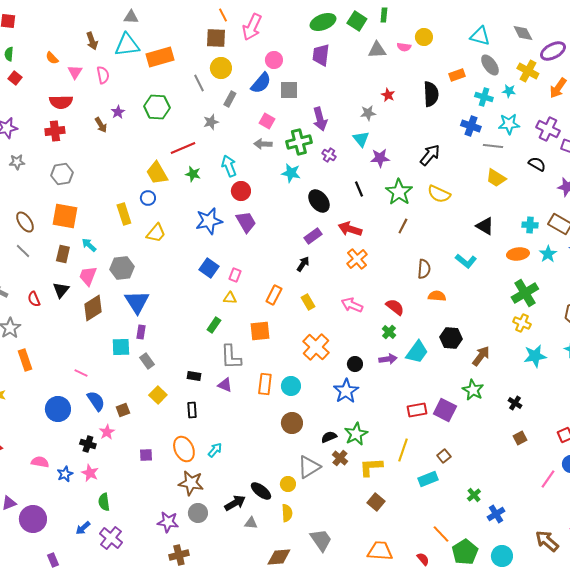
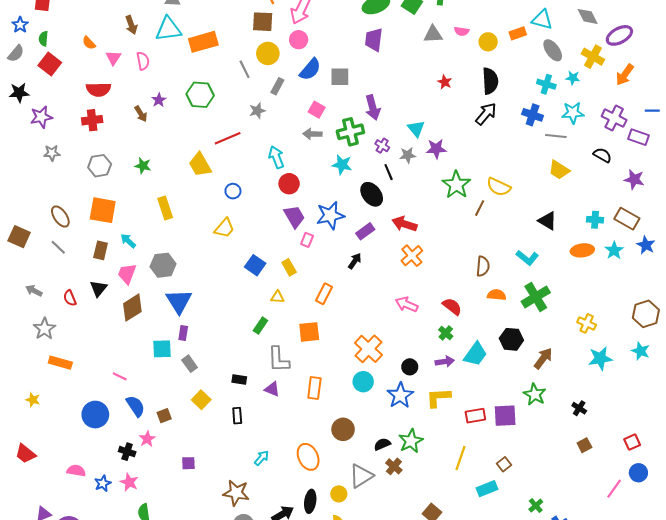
yellow circle: (424, 37) -> (488, 42), moved
pink circle: (274, 60) -> (299, 40), moved
orange rectangle: (457, 75) -> (518, 33), moved
red square: (15, 78) -> (50, 64), size x1.5
gray star: (368, 113) -> (408, 155), moved
black arrow: (430, 155) -> (486, 114), moved
green star: (193, 174) -> (143, 166), moved
black line: (359, 189) -> (389, 172), moved
blue circle: (148, 198) -> (233, 191), moved
blue star: (209, 221) -> (330, 215), moved
brown line: (403, 226) -> (480, 208), moved
yellow trapezoid: (156, 233) -> (224, 228), moved
pink rectangle: (235, 275) -> (307, 240), moved
green cross: (525, 293) -> (536, 297), moved
yellow rectangle: (308, 302) -> (289, 267), moved
orange rectangle: (25, 360) -> (60, 363), turned -55
cyan circle: (291, 386) -> (363, 382), moved
purple square: (445, 410) -> (505, 416), turned -30
orange ellipse: (184, 449) -> (308, 457), moved
yellow L-shape: (371, 467) -> (438, 398), moved
black ellipse: (261, 491) -> (310, 501), turned 60

